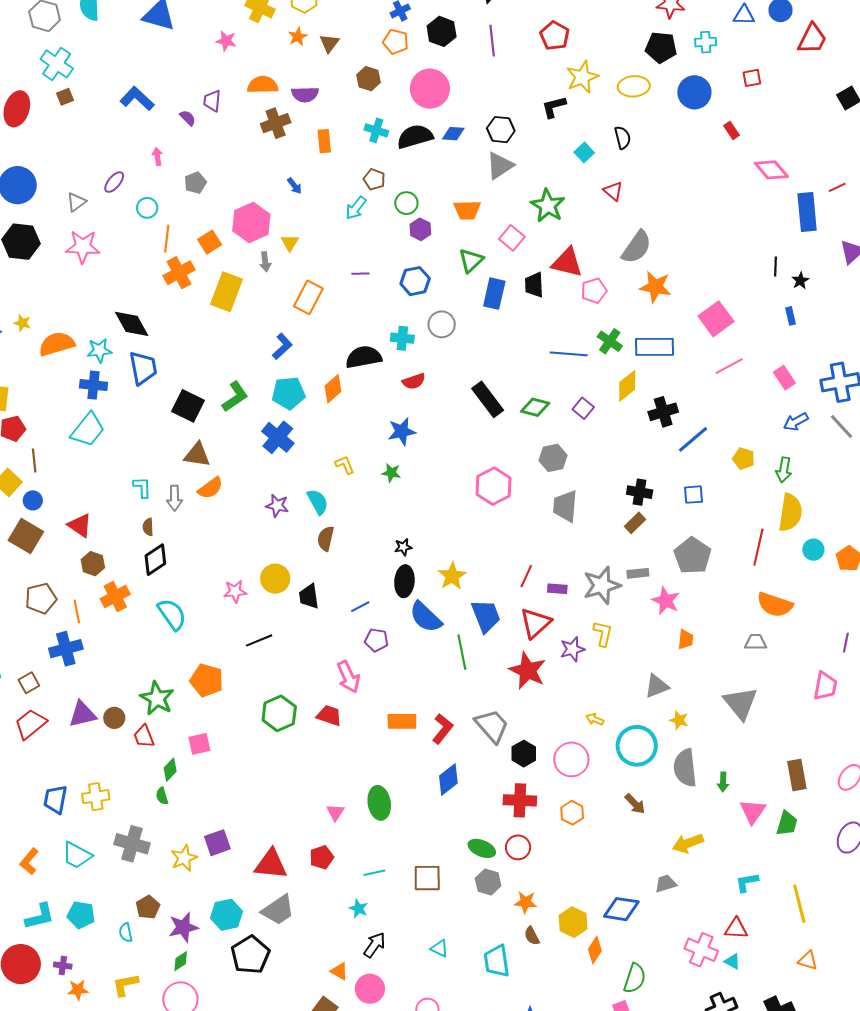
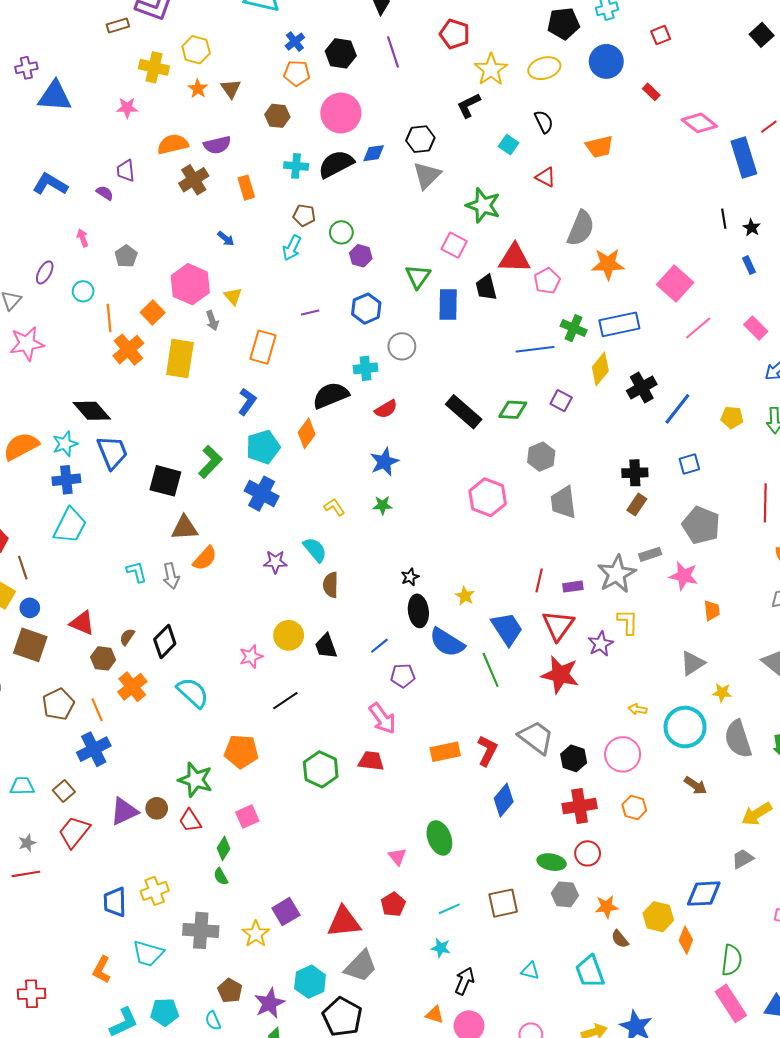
orange trapezoid: (467, 210) -> (599, 147), moved
brown semicircle: (148, 527) -> (127, 637), moved, turned 48
yellow star: (452, 576) -> (465, 596), size x0.7

